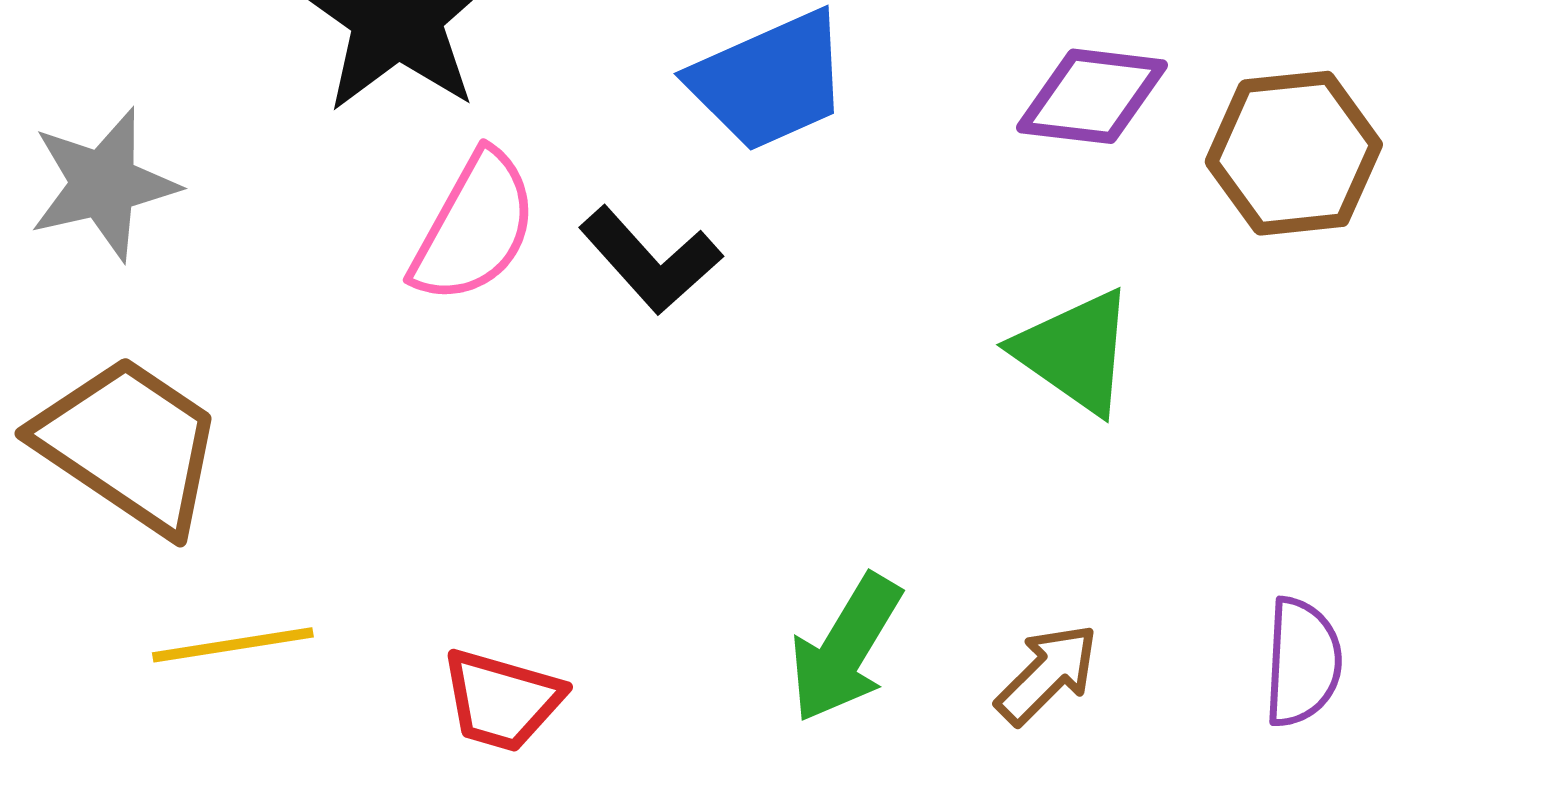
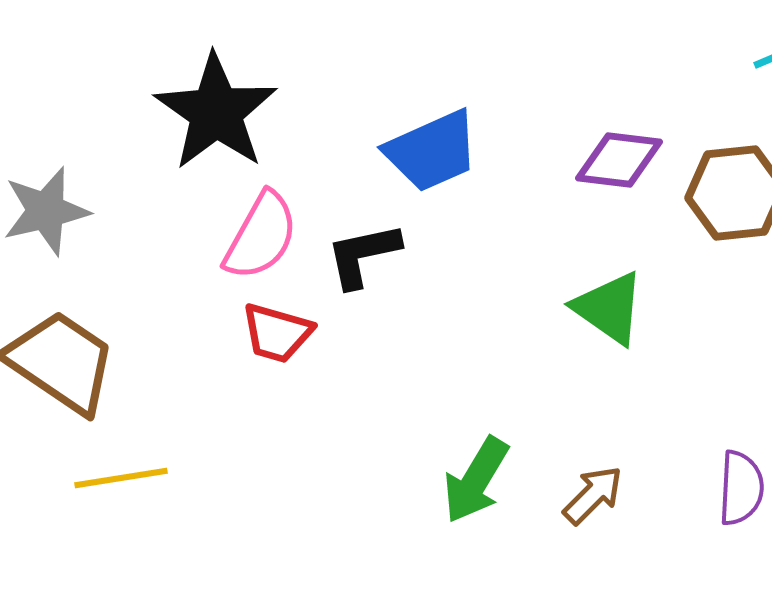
black L-shape: (650, 260) -> (363, 255), turned 120
red trapezoid: (502, 700) -> (277, 333), moved

